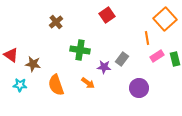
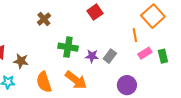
purple star: (104, 67) -> (92, 56), moved
orange arrow: (88, 83) -> (76, 80), size x1.6

